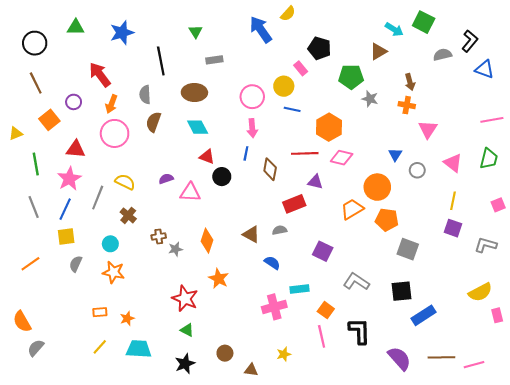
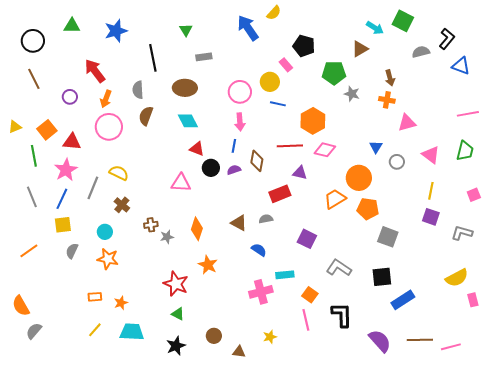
orange square: (49, 120) -> (47, 130), moved
pink triangle: (428, 129) -> (407, 123), turned 42
purple semicircle: (166, 179) -> (234, 170), moved

